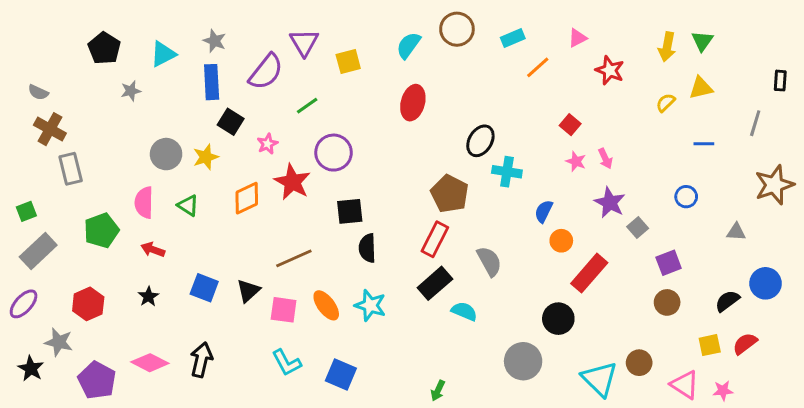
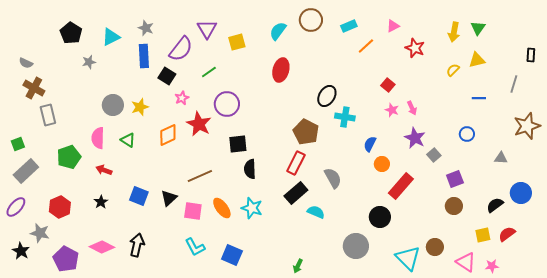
black square: (231, 122) -> (167, 76), moved

